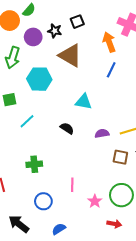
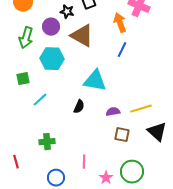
purple circle: (33, 37) -> (51, 27), moved
cyan triangle: (83, 102) -> (95, 81), size x1.4
black semicircle: (67, 128) -> (79, 107), turned 80
brown square: (120, 157) -> (122, 135), moved

